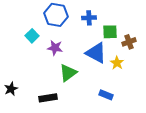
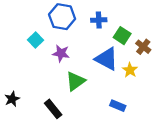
green square: (110, 32) -> (122, 36), turned 35
brown cross: (129, 42) -> (143, 47), turned -32
black rectangle: (48, 98) -> (53, 109), turned 60

